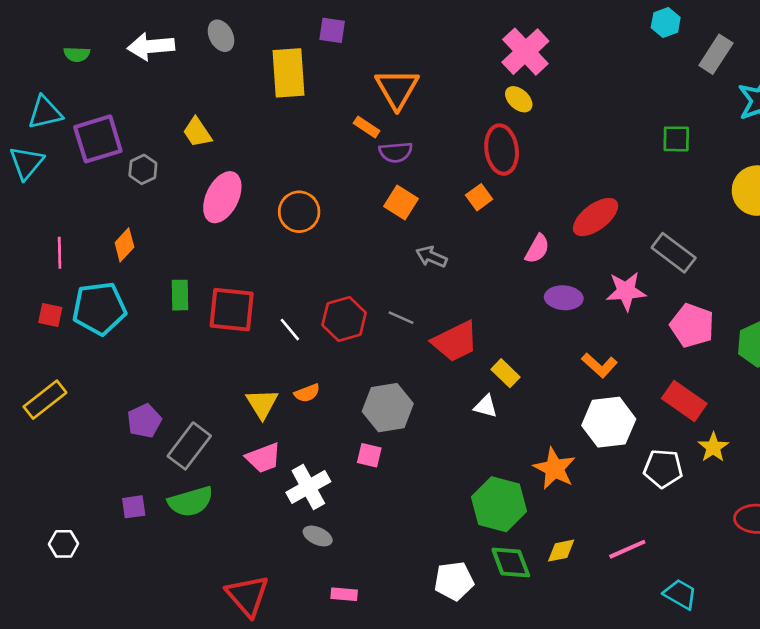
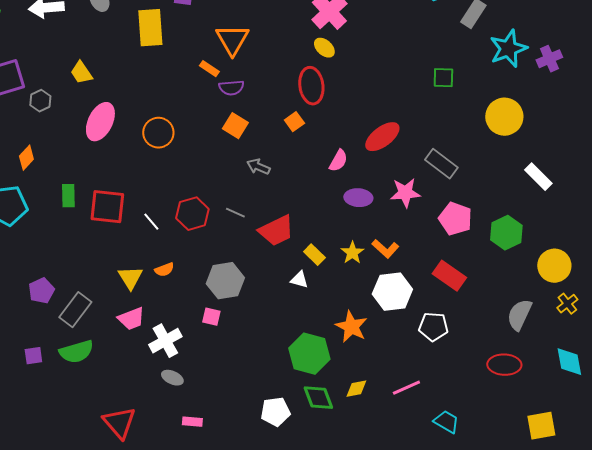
yellow star: (713, 447) -> (352, 253), moved

